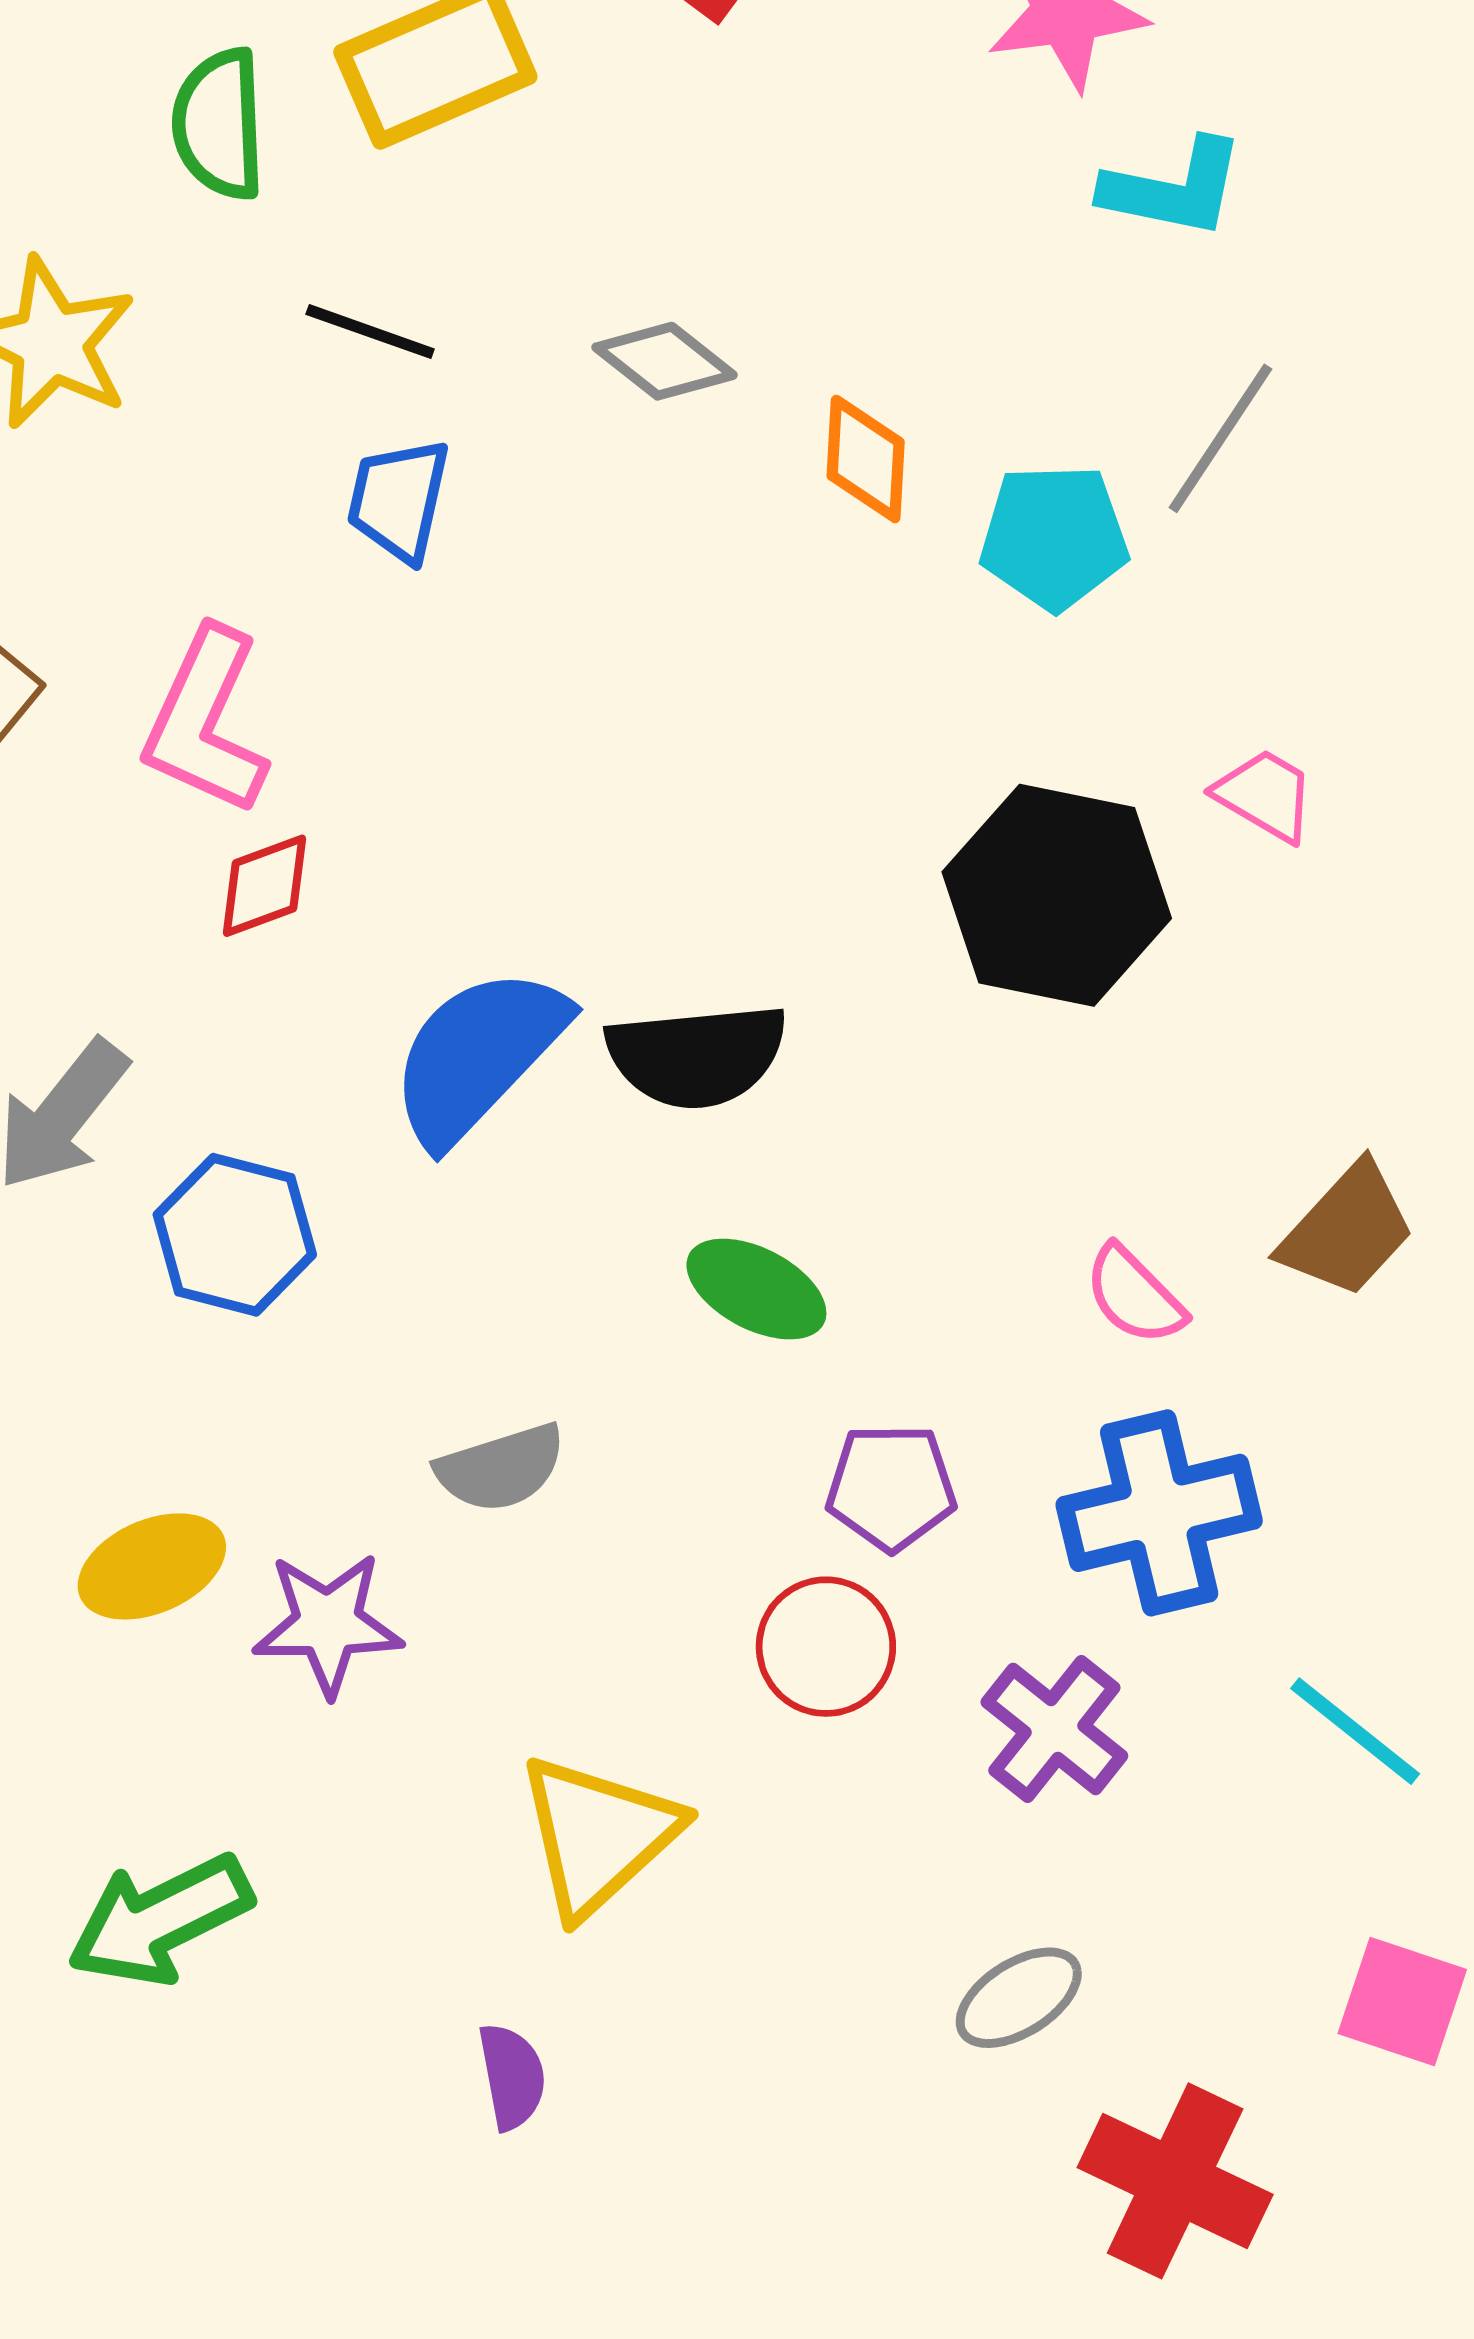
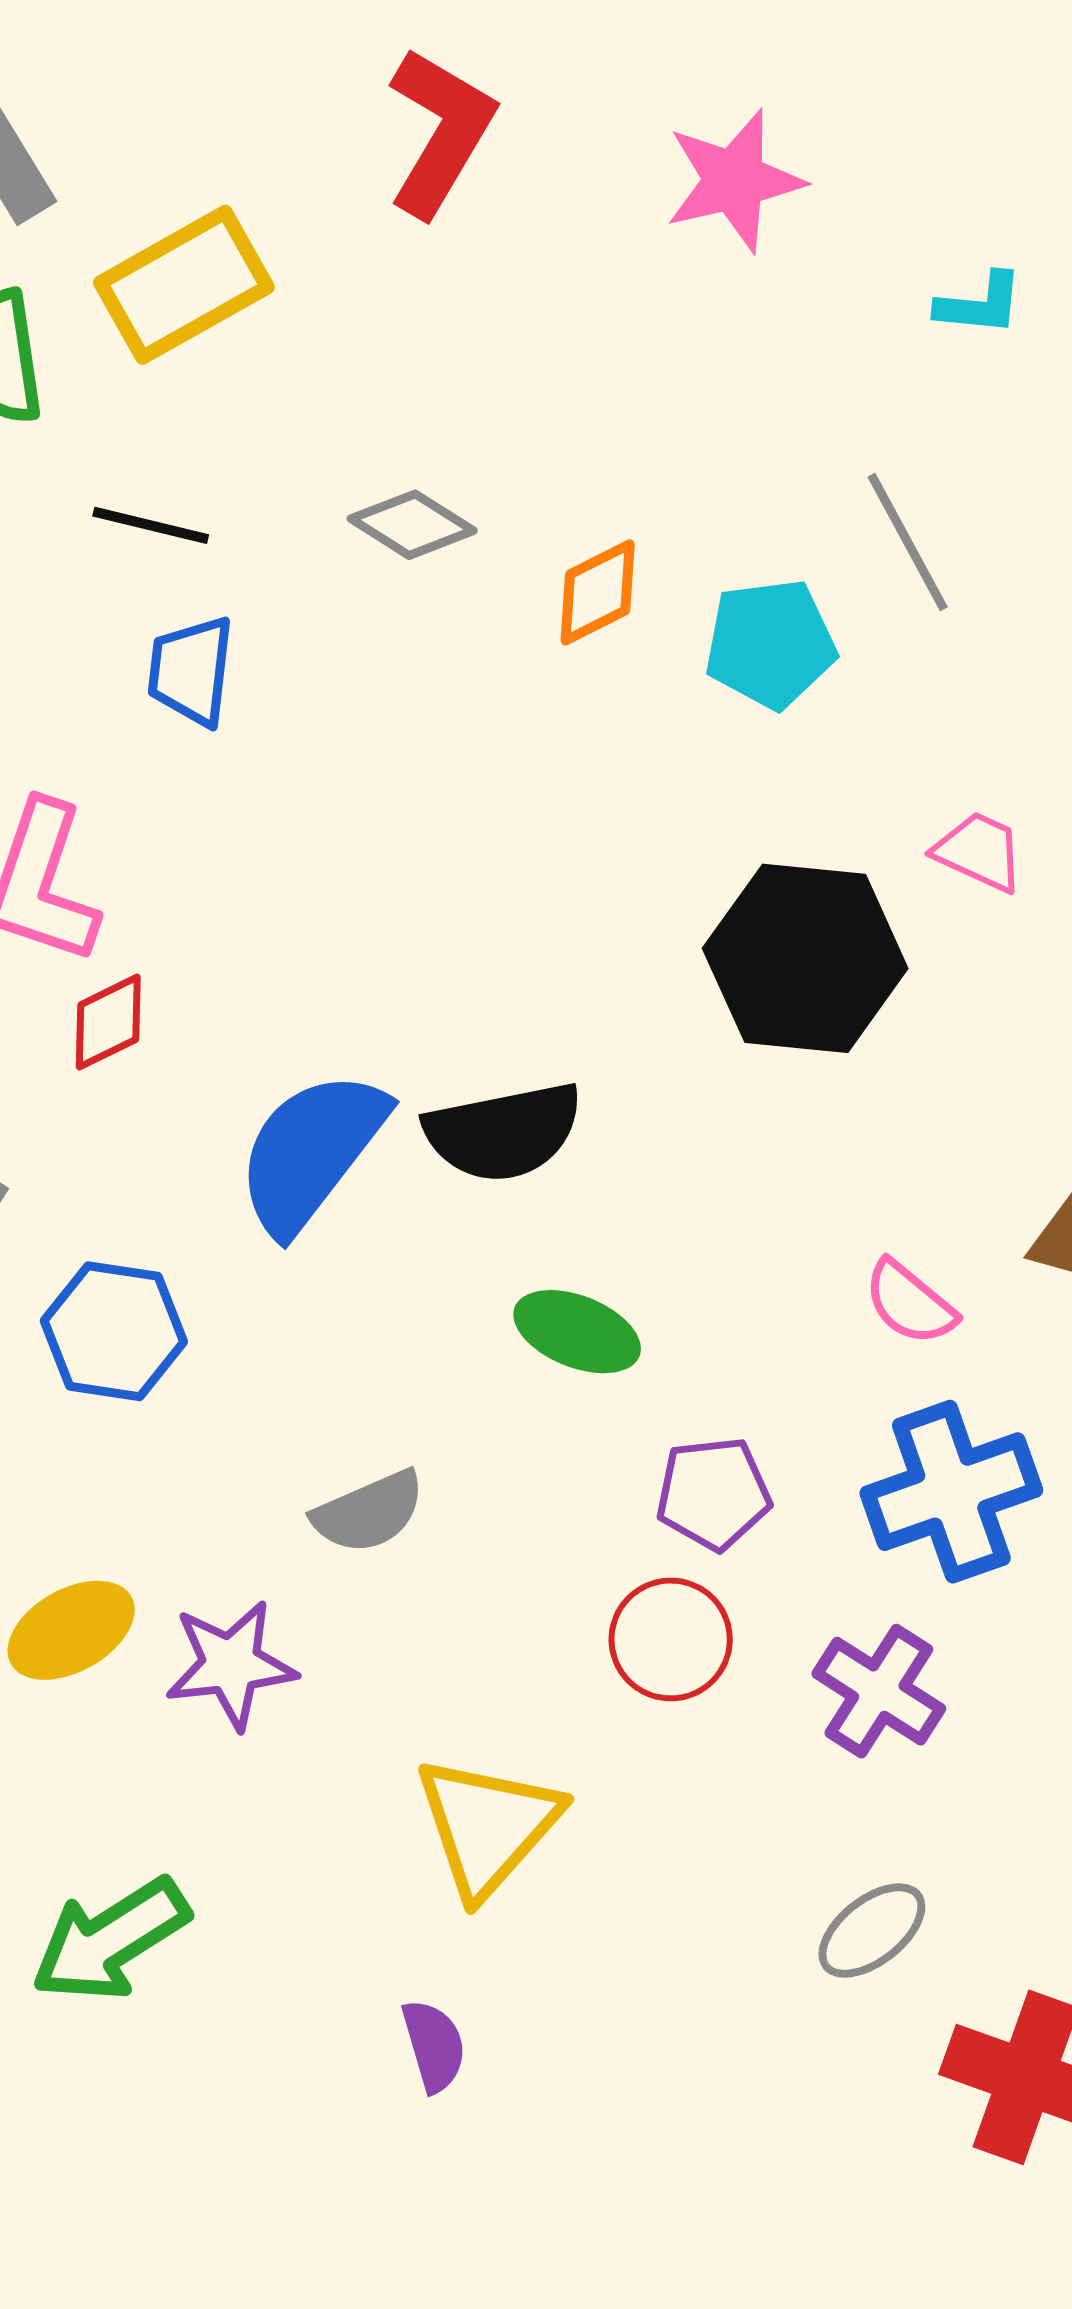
cyan L-shape: (1173, 188) -> (980, 304), moved, size x0.7
gray line: (1220, 438) -> (908, 542), turned -56
orange diamond: (866, 459) -> (598, 592), turned 66

